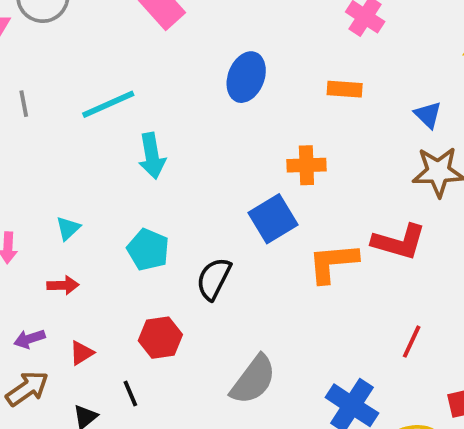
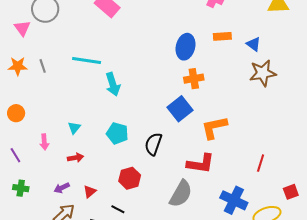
blue ellipse: (246, 77) -> (185, 47), moved
orange rectangle: (345, 89) -> (222, 36), moved
cyan line: (108, 104) -> (87, 61), turned 40
red L-shape: (399, 242) -> (201, 164), moved
black line: (130, 393) -> (118, 209), turned -32

